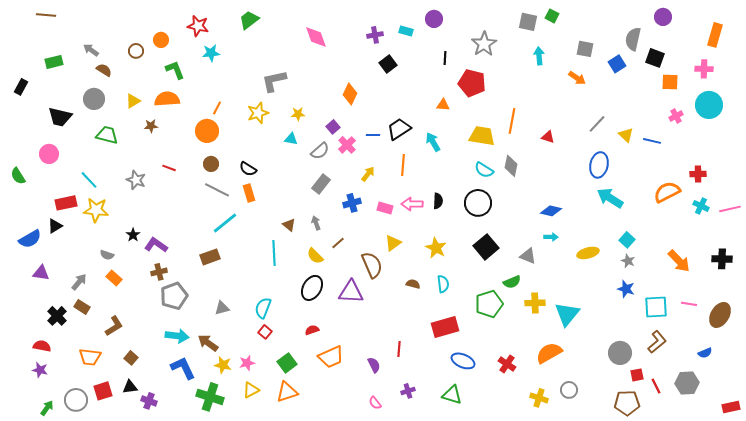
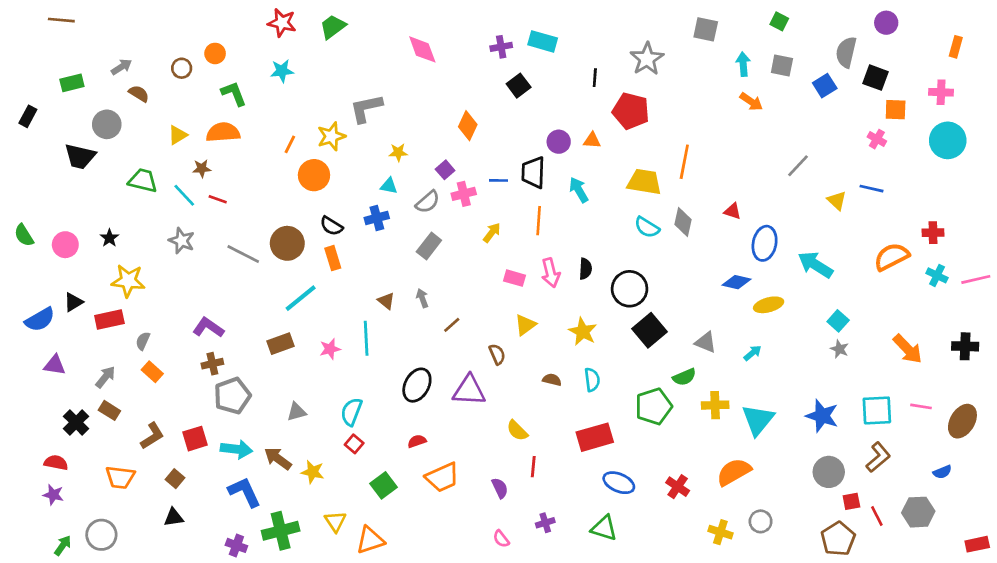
green square: (552, 16) -> (779, 21), moved
purple circle: (434, 19) -> (559, 142), moved
red star: (198, 26) -> (282, 23), moved
cyan rectangle: (406, 31) -> (543, 41), size x1.5
orange rectangle: (715, 35) -> (956, 47), size x0.7
gray arrow: (91, 50) -> (121, 67), turned 112
cyan arrow: (539, 56) -> (743, 64), moved
orange arrow: (577, 78) -> (751, 102), moved
gray circle: (94, 99) -> (107, 124), moved
yellow star: (258, 113) -> (331, 136), moved
pink cross: (676, 116) -> (877, 139), moved, turned -32
black trapezoid: (399, 129) -> (533, 172), turned -55
orange circle: (207, 131) -> (314, 175), moved
yellow triangle: (626, 135) -> (837, 201), moved
red triangle: (548, 137) -> (732, 211), moved
pink cross: (347, 145) -> (464, 194), turned 30
pink circle: (49, 154) -> (65, 245), moved
brown circle: (211, 164) -> (287, 243), moved, size x1.6
blue ellipse: (599, 165) -> (765, 243), moved
red line: (169, 168) -> (218, 199), moved
cyan line: (89, 180) -> (184, 195), moved
gray line: (217, 190) -> (243, 254), moved
red rectangle: (66, 203) -> (109, 320), moved
blue cross: (352, 203) -> (377, 218), moved
black circle: (478, 203) -> (630, 289), moved
pink arrow: (412, 204) -> (551, 273), turned -105
black star: (133, 235) -> (109, 238), moved
cyan arrow: (551, 237) -> (753, 353), moved, turned -40
yellow ellipse: (588, 253) -> (769, 305), moved
gray semicircle: (107, 255) -> (143, 341), turned 96
yellow semicircle: (315, 256) -> (517, 431), moved
brown semicircle: (372, 265) -> (497, 354), size x0.6
blue star: (626, 289) -> (822, 416), moved, size x1.4
pink star: (247, 363) -> (330, 349), moved
yellow star: (223, 365) -> (313, 472), moved
yellow triangle: (251, 390) -> (335, 521), turned -36
red square: (103, 391) -> (195, 439), moved
orange triangle: (287, 392) -> (370, 540), moved
green cross: (210, 397) -> (281, 531), turned -32
purple cross: (149, 401) -> (236, 545), moved
brown pentagon: (627, 403) -> (838, 539), turned -30

